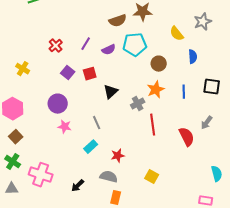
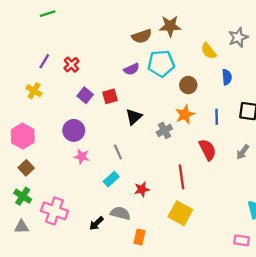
purple line: (86, 44) -> (44, 61), moved
red line: (153, 125) -> (181, 177), moved
red semicircle: (187, 137) -> (208, 150), moved
gray semicircle: (109, 177) -> (120, 213), moved
yellow square: (152, 177) -> (180, 213), size x1.5

